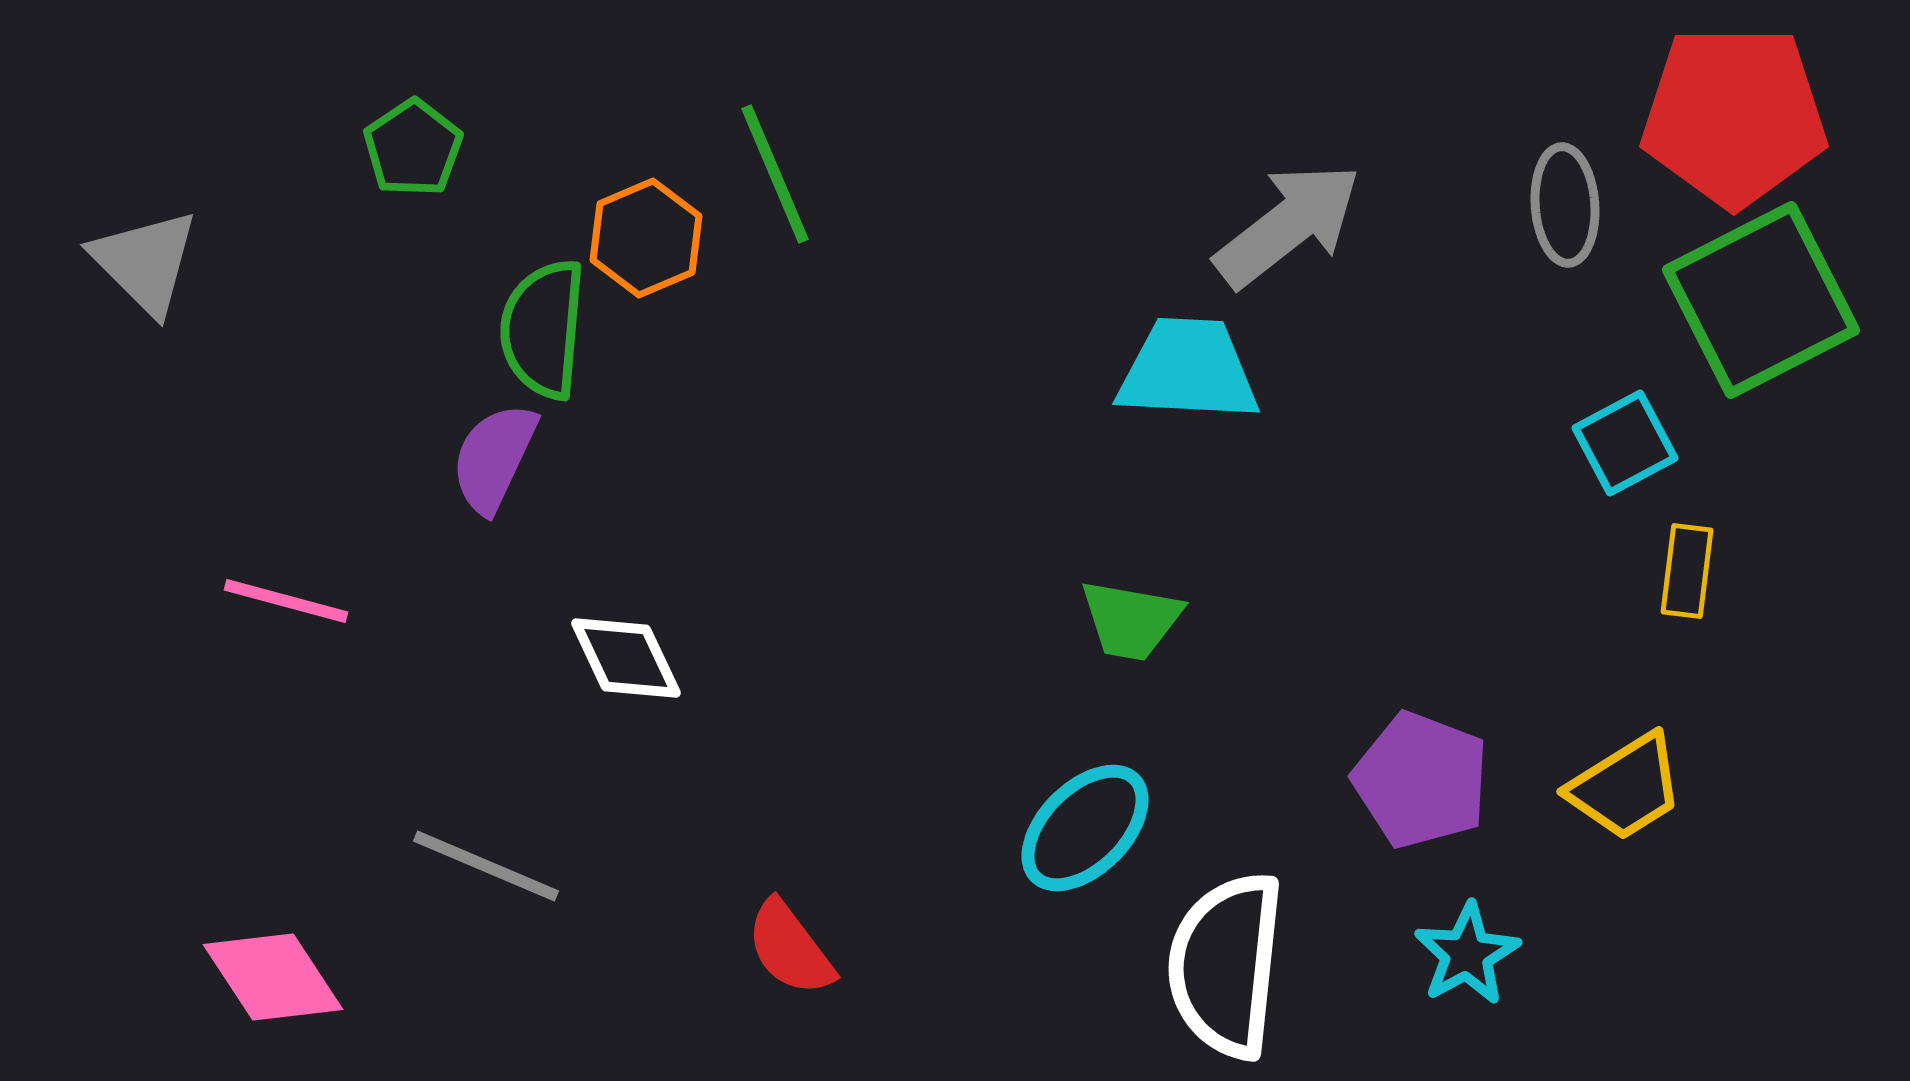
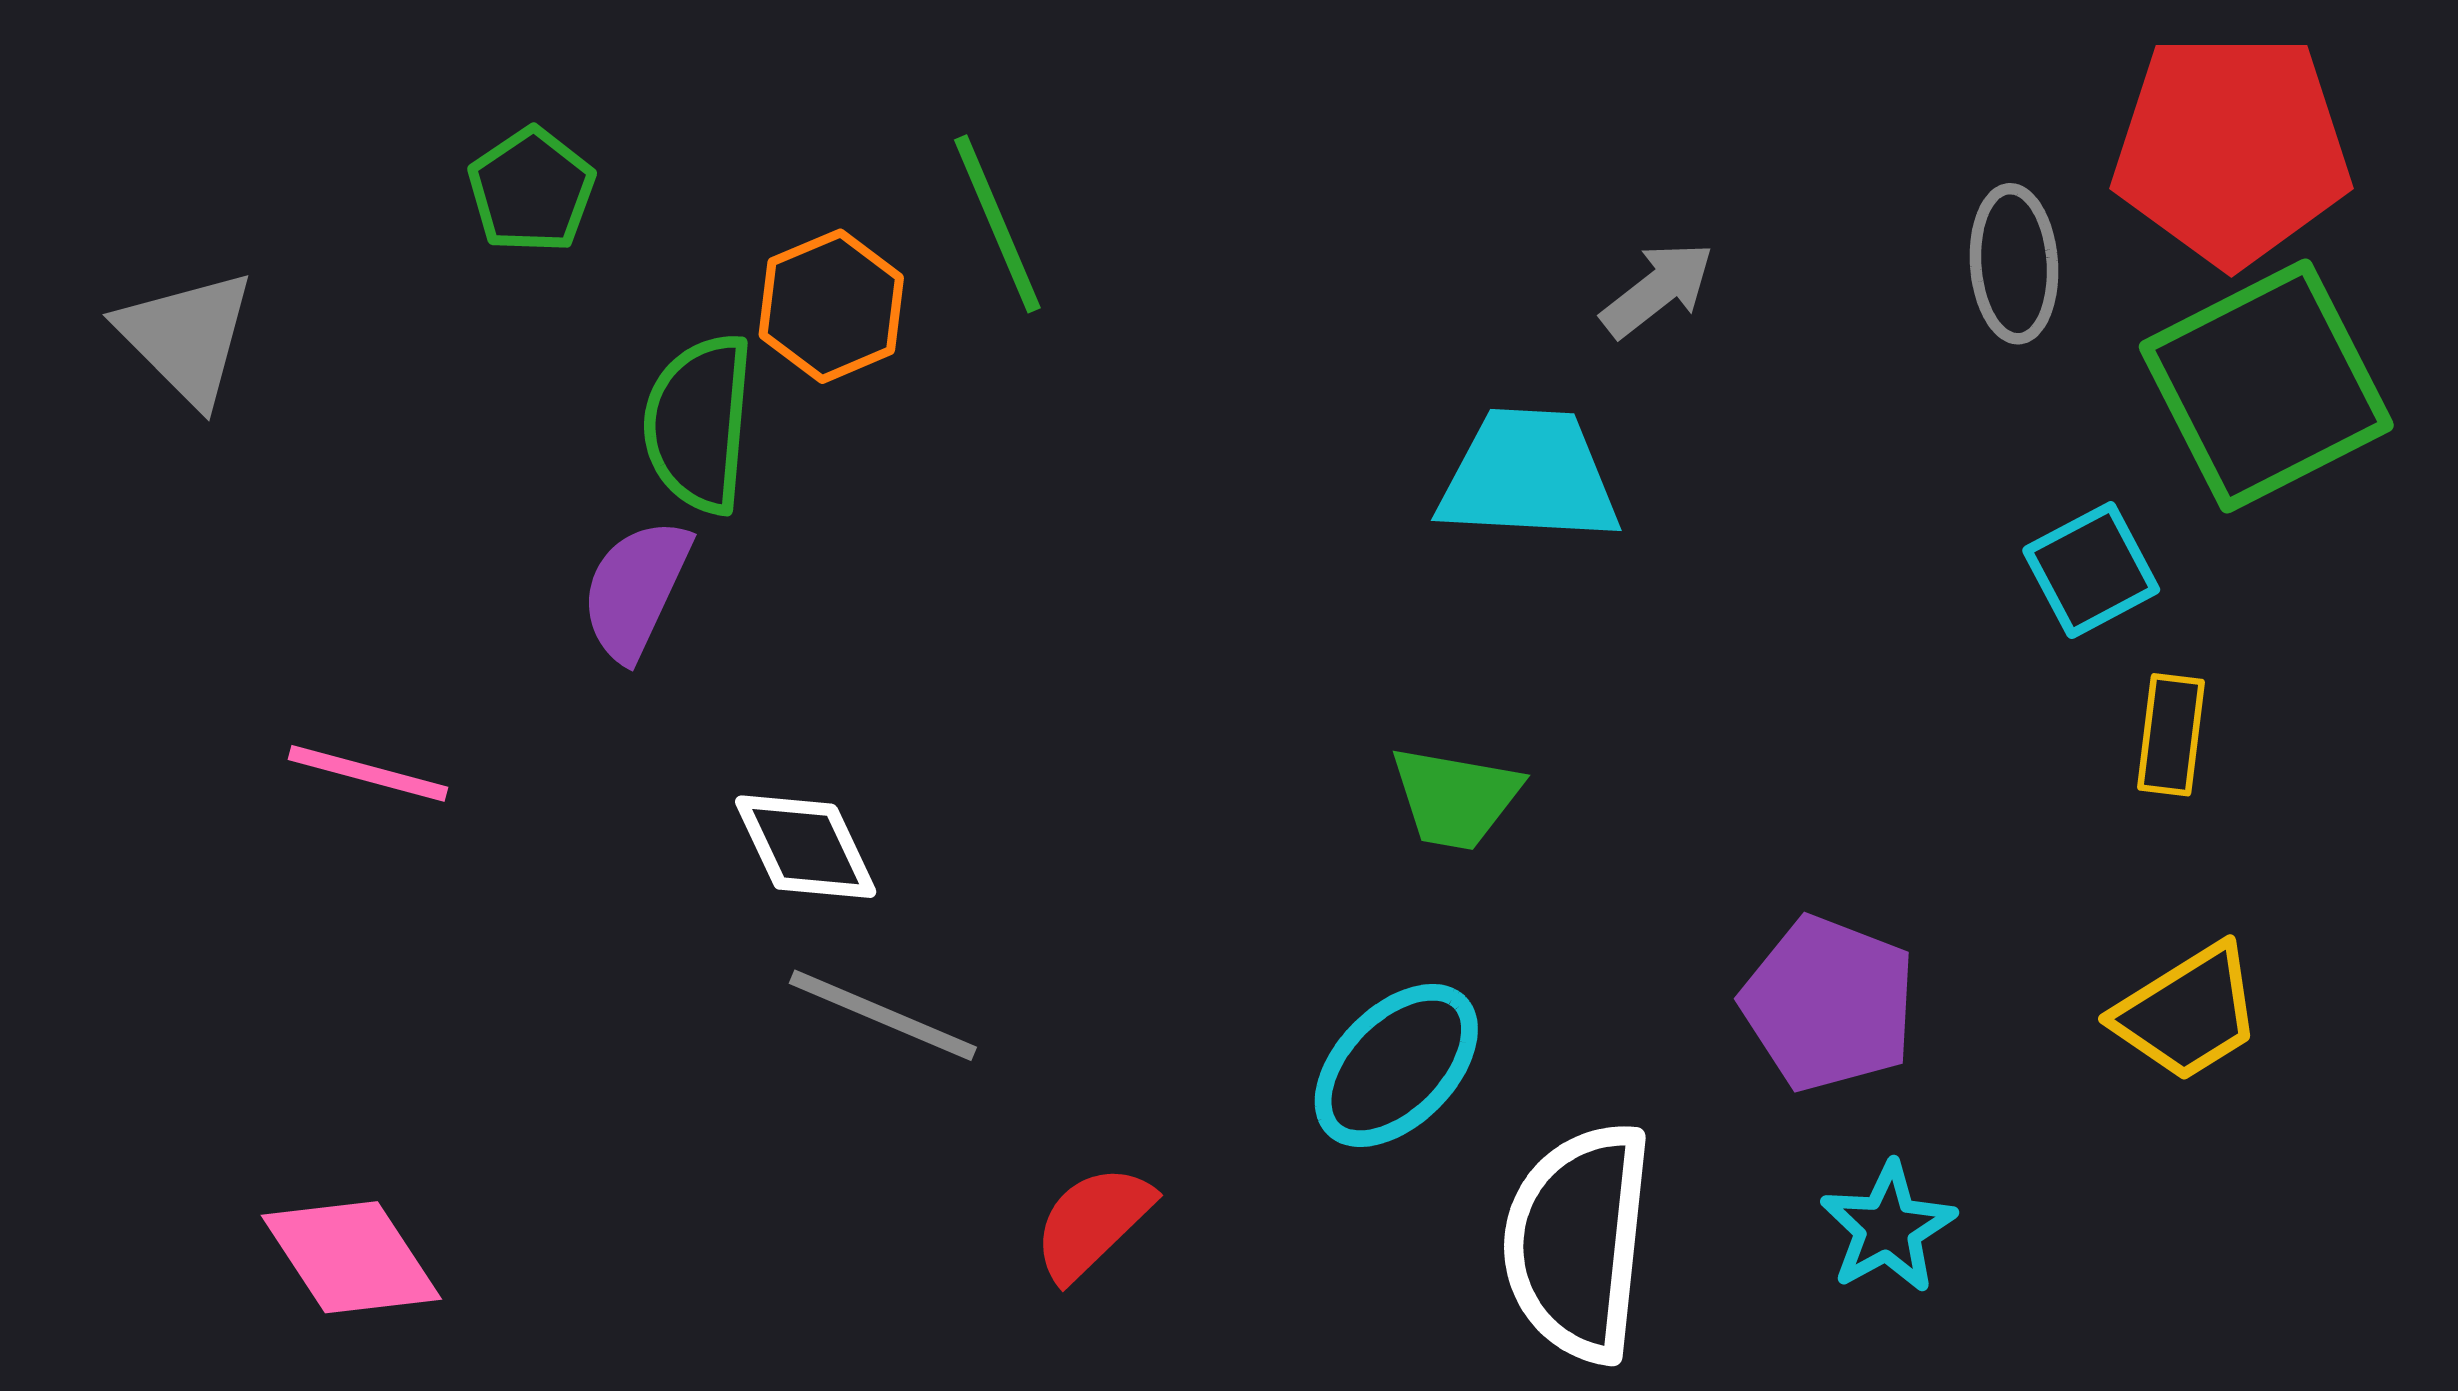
gray arrow: (1288, 225) -> (1658, 289), size x0.6
yellow trapezoid: (1626, 787) -> (2188, 1013), moved
gray line: (486, 866) -> (883, 1015), moved
red semicircle: (790, 948) -> (1093, 1222), moved, turned 83

